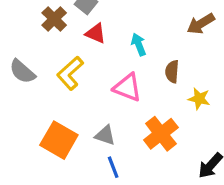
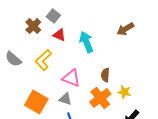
cyan arrow: (139, 44) -> (86, 42), size x1.5
brown semicircle: (172, 72) -> (105, 75), moved
pink triangle: (127, 87) -> (71, 78), moved
yellow star: (199, 99) -> (124, 92), moved

